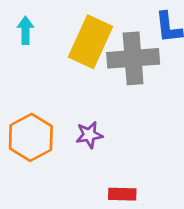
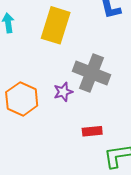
gray cross: (133, 58) -> (91, 73), moved, turned 33

